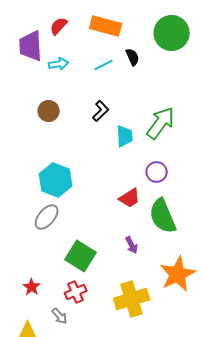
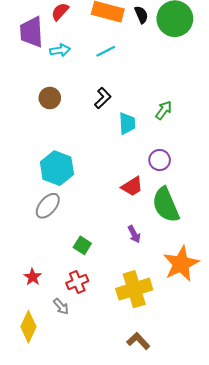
black semicircle: (133, 57) -> (141, 15), moved
green arrow: (161, 123) -> (164, 110), size x0.6
green square: (81, 256) -> (82, 245), size x0.6

